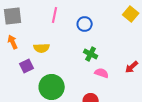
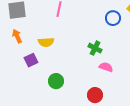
blue circle: (85, 24) -> (113, 18), moved
green circle: (52, 87) -> (56, 81), size x0.6

